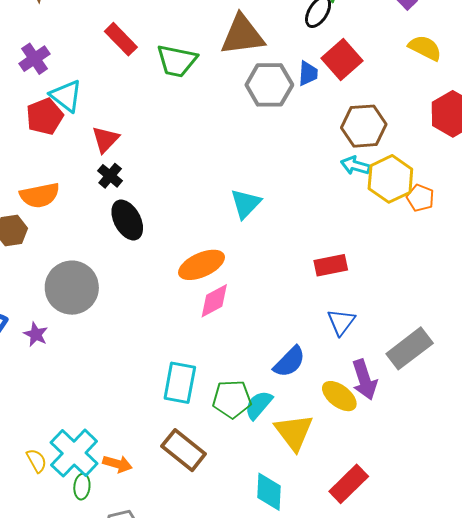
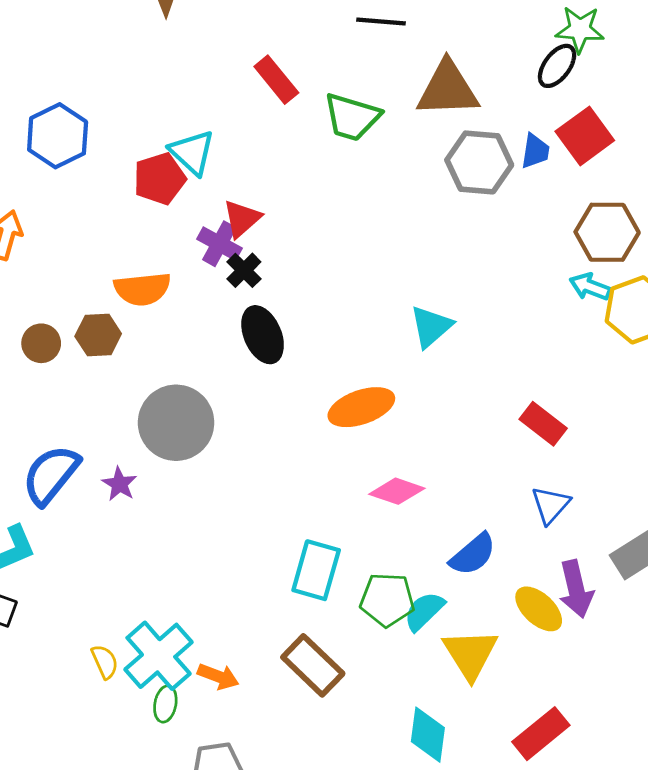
purple cross: (34, 59) -> (219, 244), moved, turned -32
red rectangle: (331, 265) -> (543, 424), turned 44
pink diamond: (214, 301) -> (397, 491), moved, turned 42

